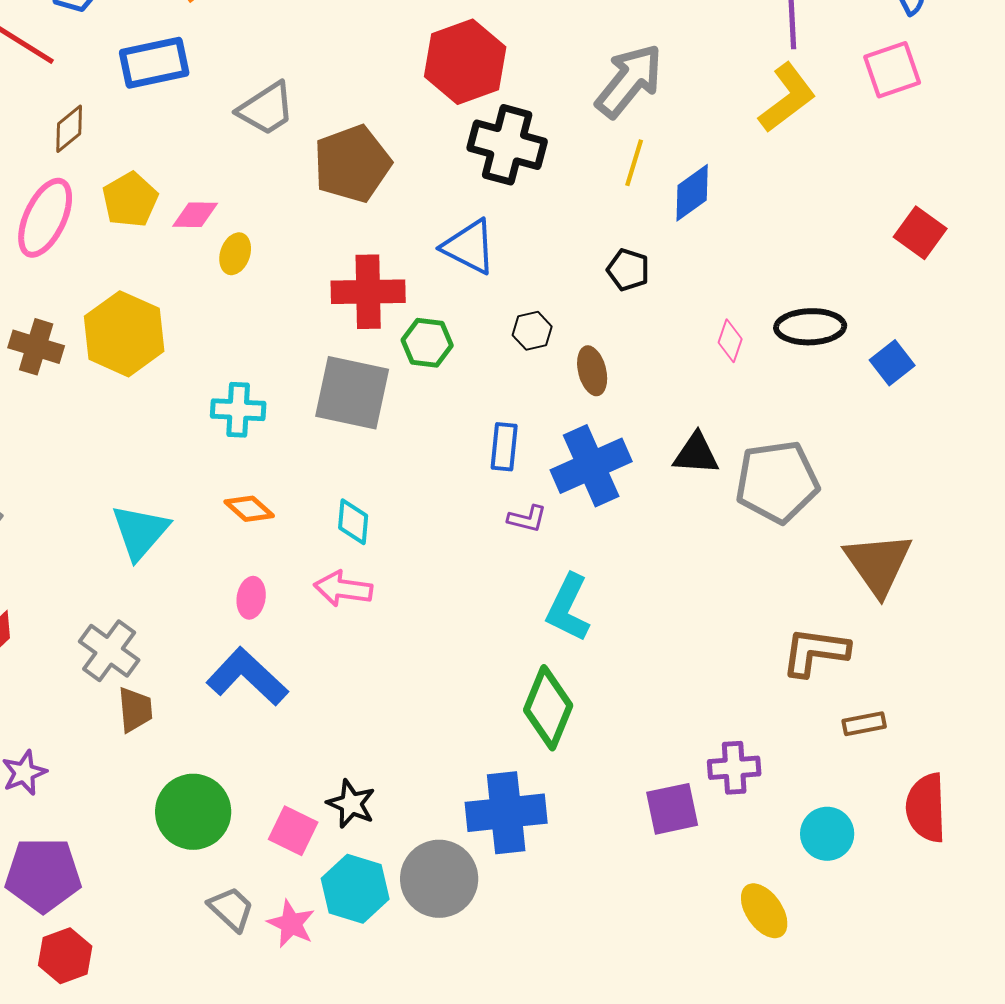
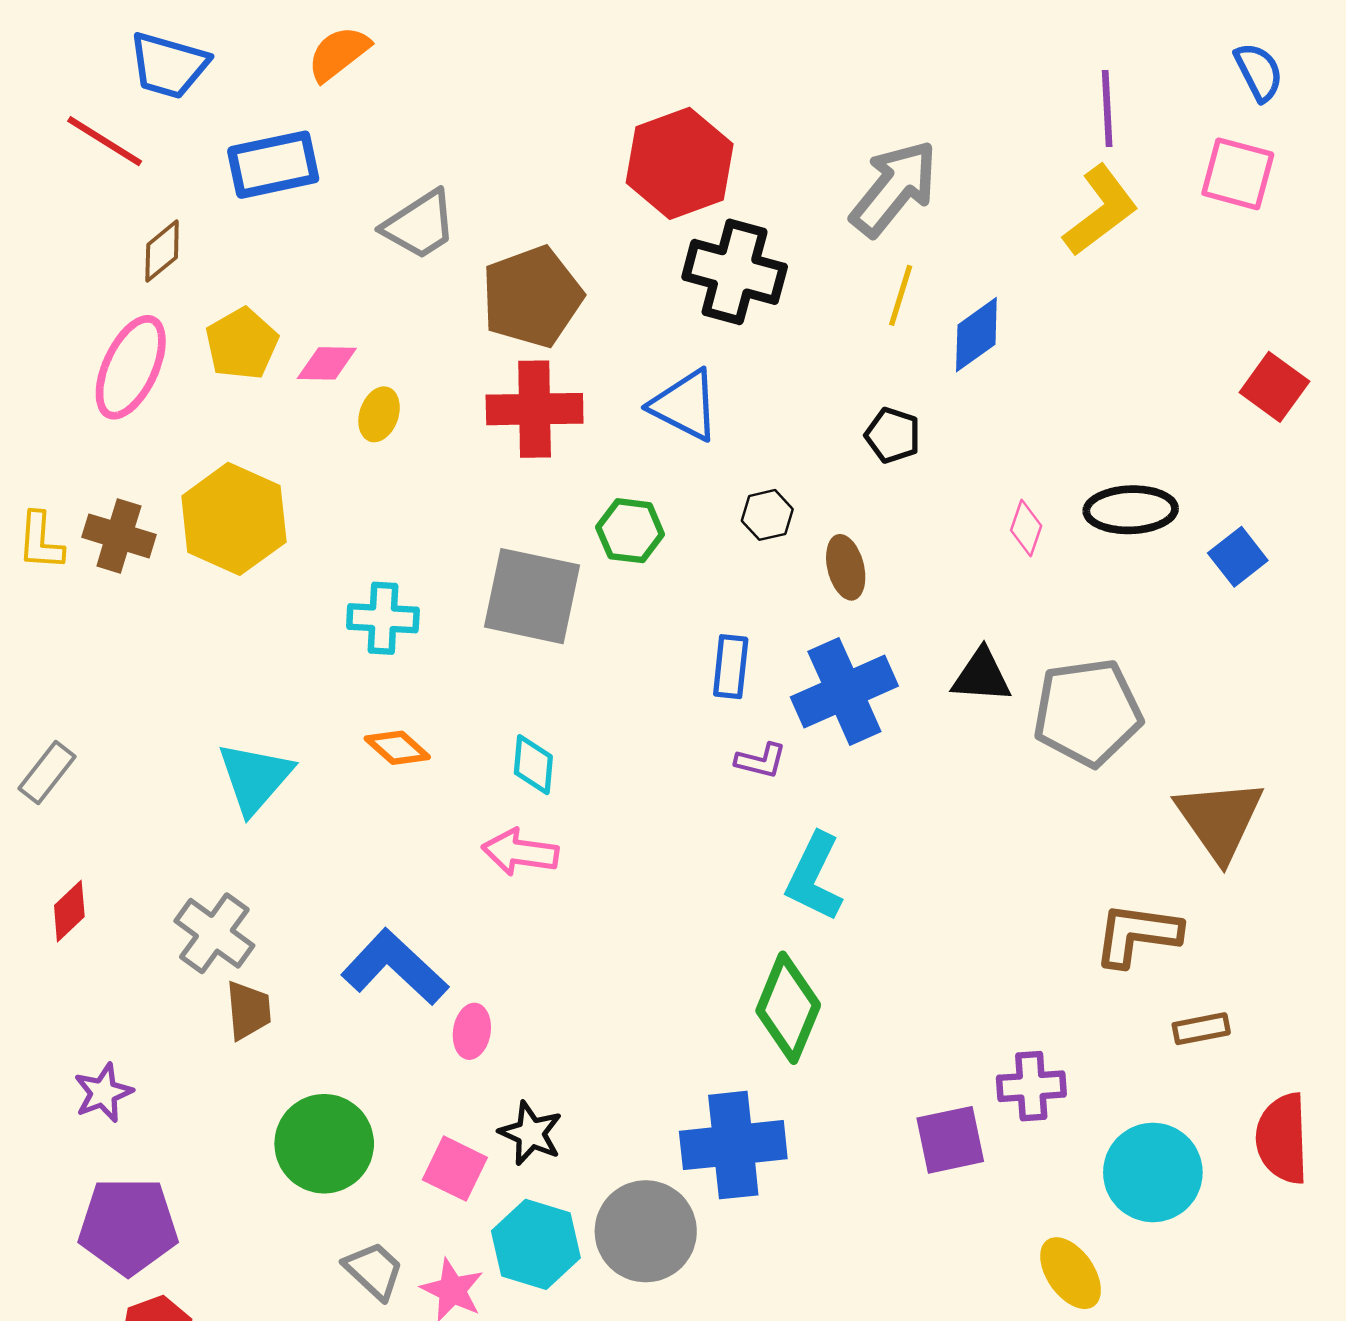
pink square: (892, 70) -> (1238, 174), turned 34
red cross: (368, 292) -> (535, 409), moved
pink ellipse: (251, 598) -> (472, 1031), moved
cyan circle: (827, 834) -> (1153, 1172), size x1.4

